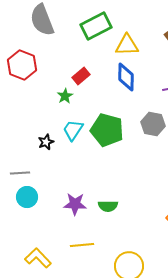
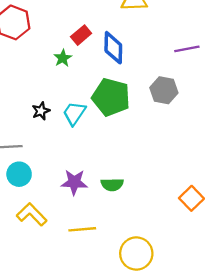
blue diamond: (126, 77) -> (113, 48), moved
cyan trapezoid: (73, 130) -> (74, 113), moved
yellow L-shape: (38, 258) -> (32, 214), moved

